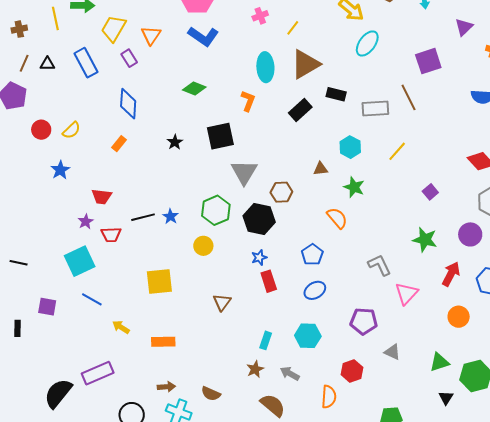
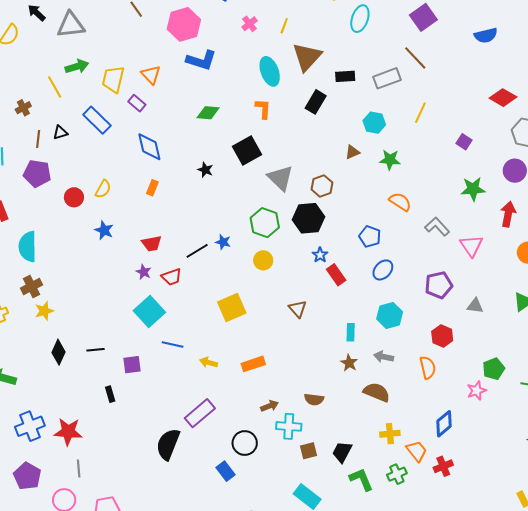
orange semicircle: (337, 218) -> (400, 202), moved
black line: (19, 263) -> (95, 350), moved

